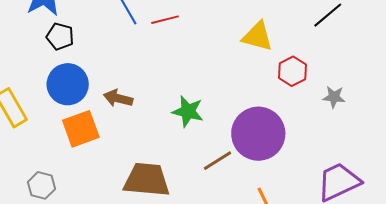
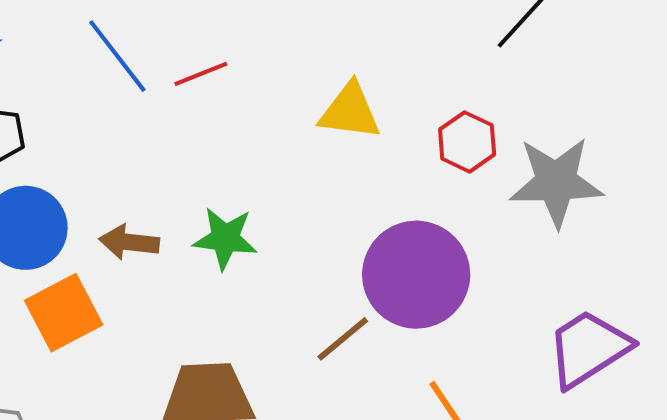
yellow triangle: (257, 36) -> (350, 111), moved
gray star: (334, 97) -> (556, 182), size x2.0
green star: (188, 111) -> (225, 238), moved

